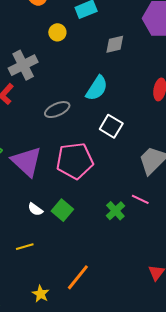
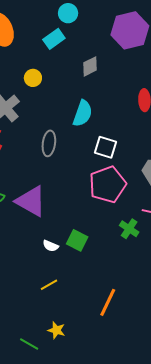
yellow circle: (57, 32) -> (33, 78), moved
gray ellipse: (57, 110) -> (49, 143), turned -45
pink pentagon: (75, 161) -> (108, 185), moved
yellow star: (41, 294) -> (56, 330), moved

